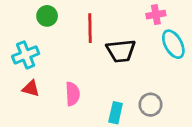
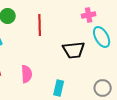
black trapezoid: (121, 51) -> (74, 50), moved
gray circle: (151, 105) -> (103, 88), moved

